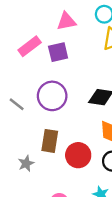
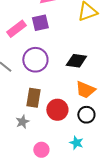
pink rectangle: (30, 46) -> (16, 29), moved
gray star: (26, 163) -> (22, 122), moved

